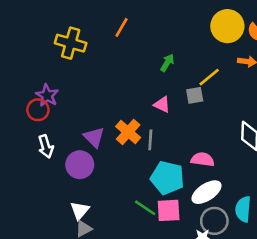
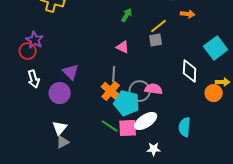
gray square: (195, 95) -> (156, 40), moved
orange cross: (128, 132) -> (111, 91), moved
white ellipse: (207, 192) -> (146, 121), moved
gray circle: (214, 221) -> (140, 91), moved

